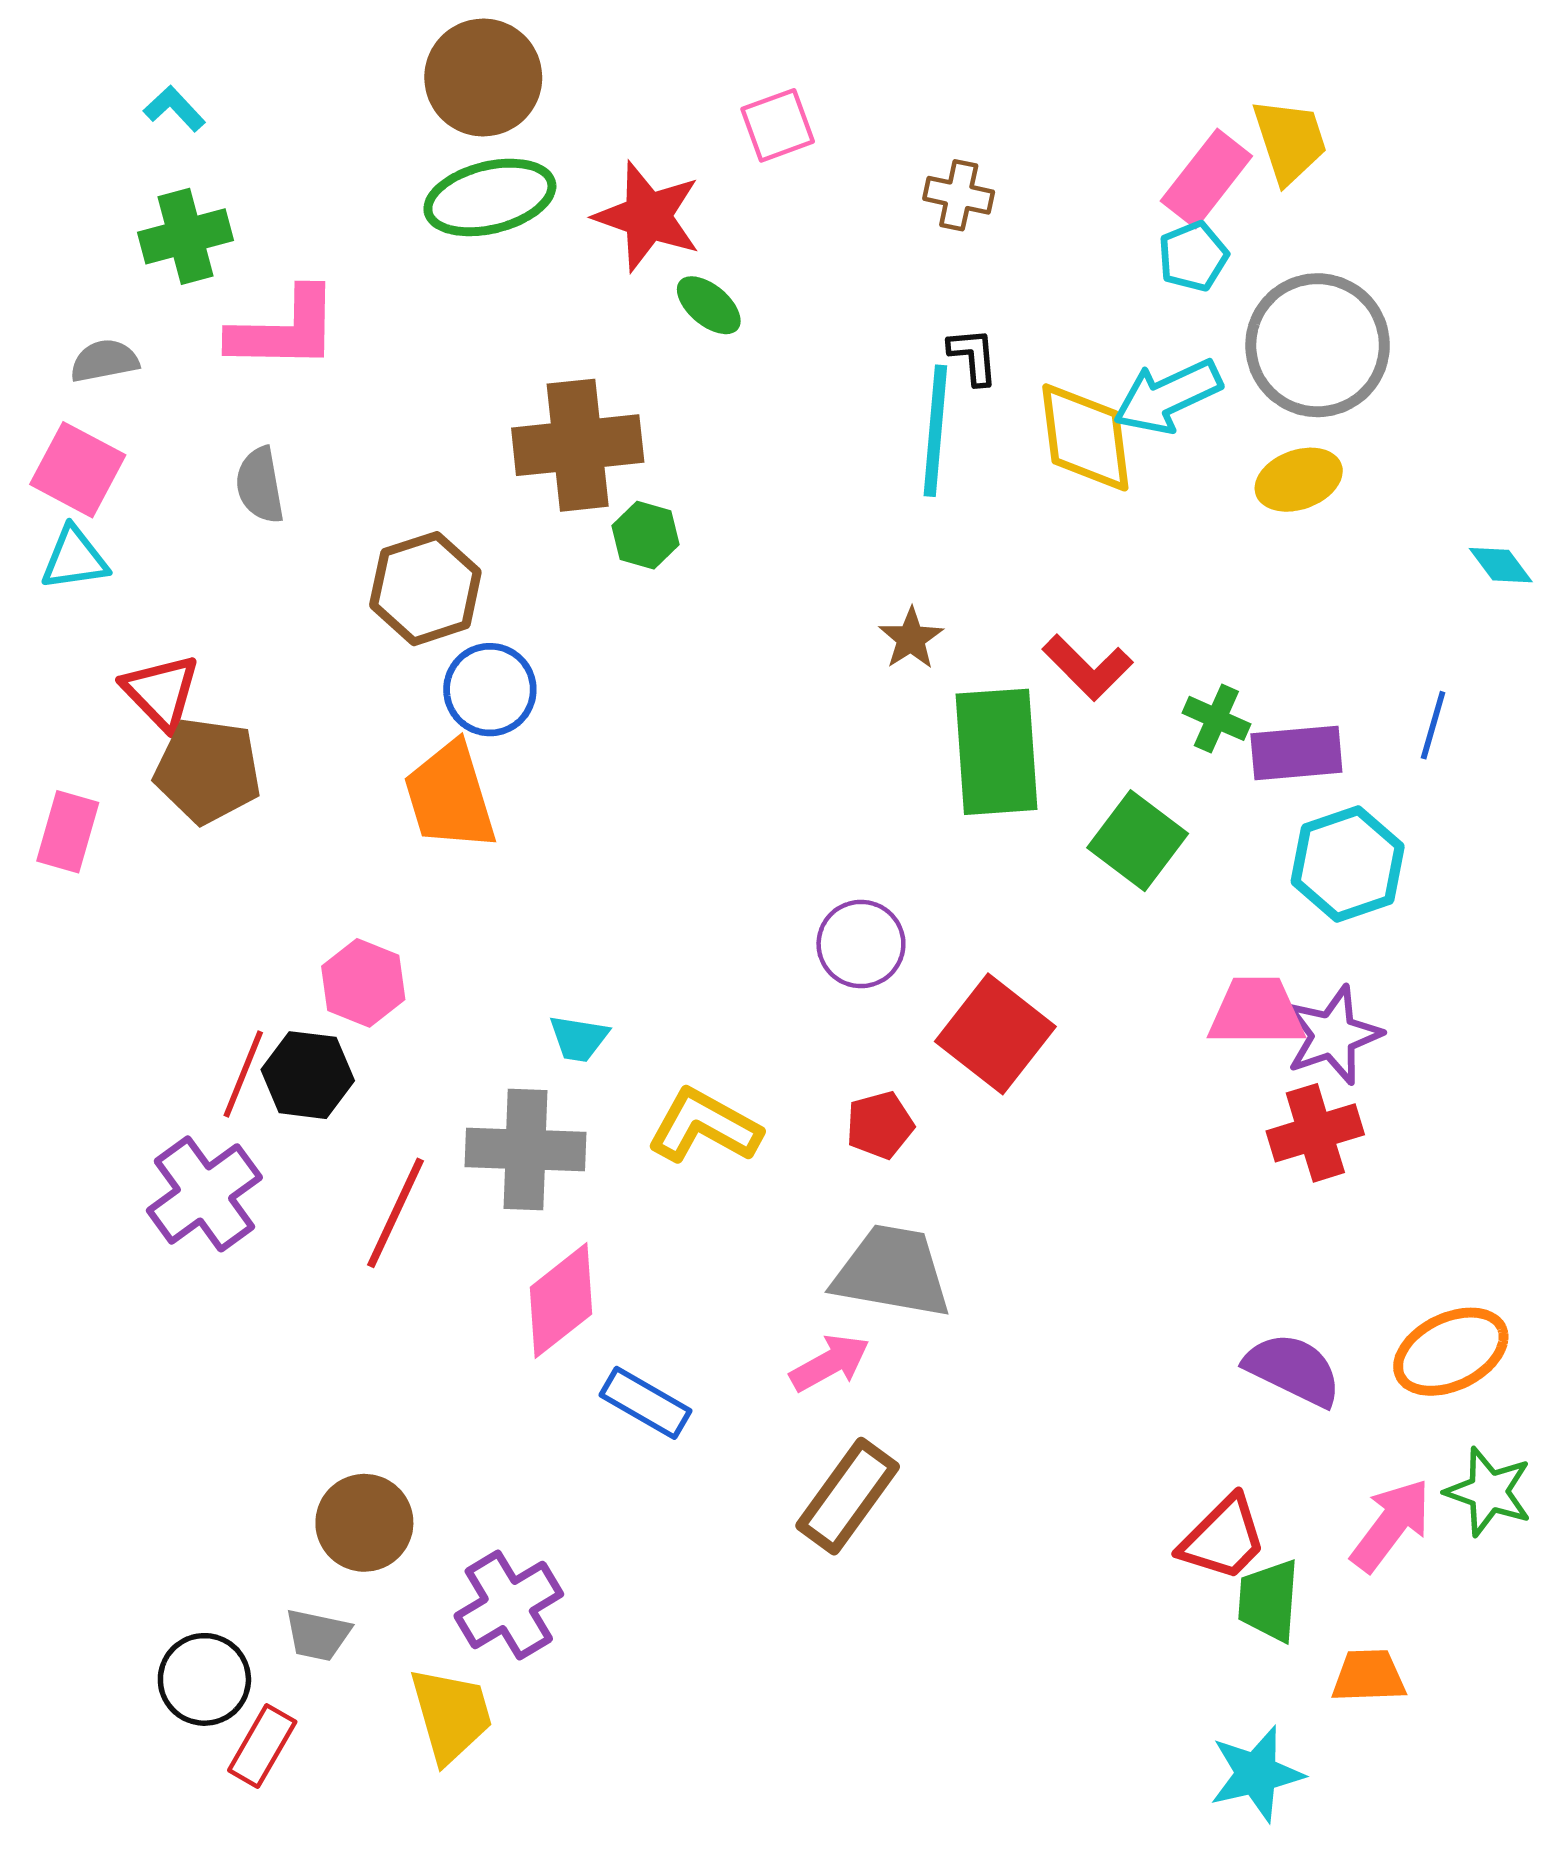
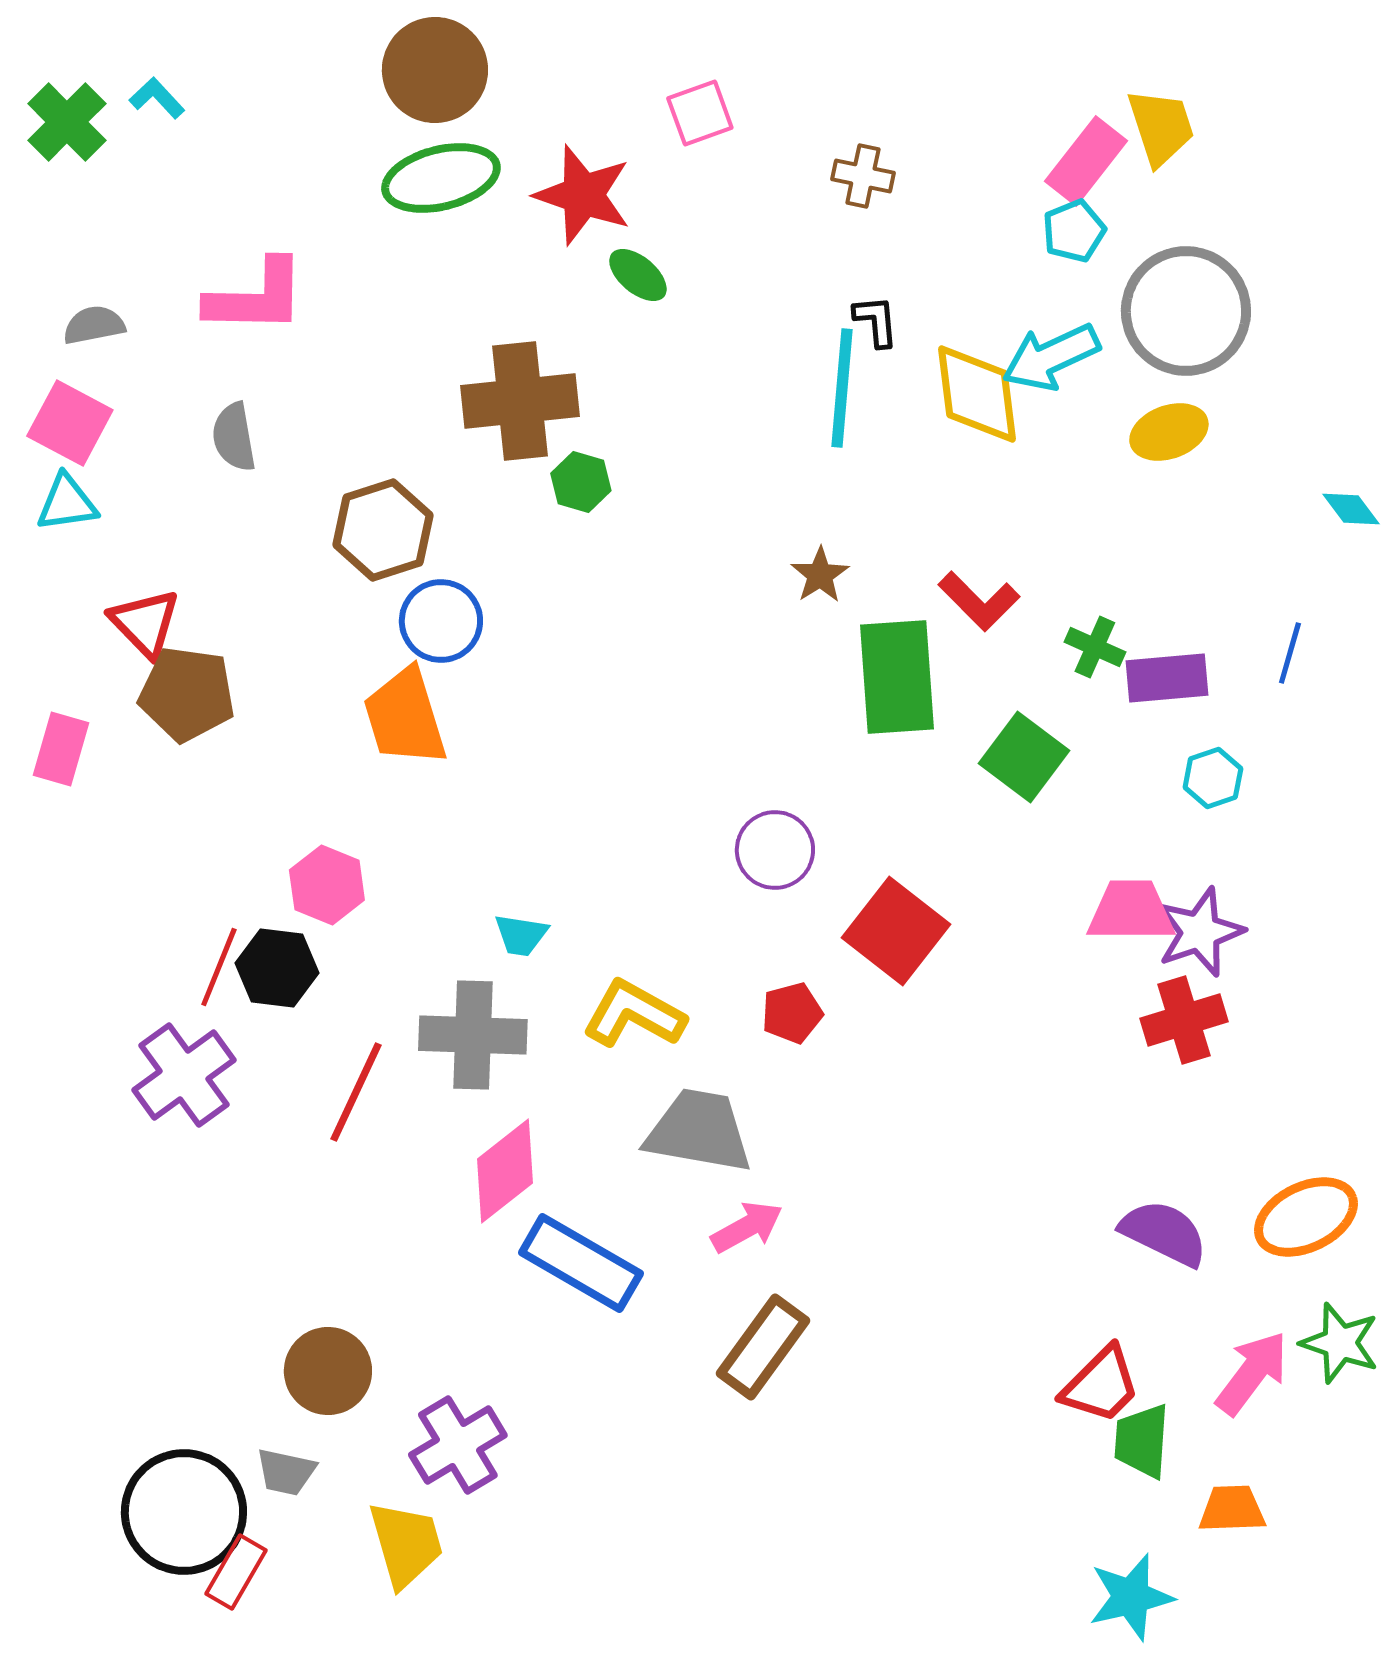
green cross: (186, 236) -> (67, 122), moved, turned -30
cyan hexagon: (1348, 864) -> (1213, 778), size x0.6
gray trapezoid: (892, 1272) -> (699, 1131), moved
blue rectangle: (645, 1403) -> (581, 1263), size x1.5
black circle: (204, 1679) -> (184, 1512), size x1.5

